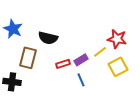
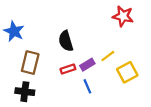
black semicircle: (48, 38) -> (66, 41), moved, turned 60
red star: (117, 39) -> (123, 16), moved
black cross: (12, 82) -> (25, 92), moved

